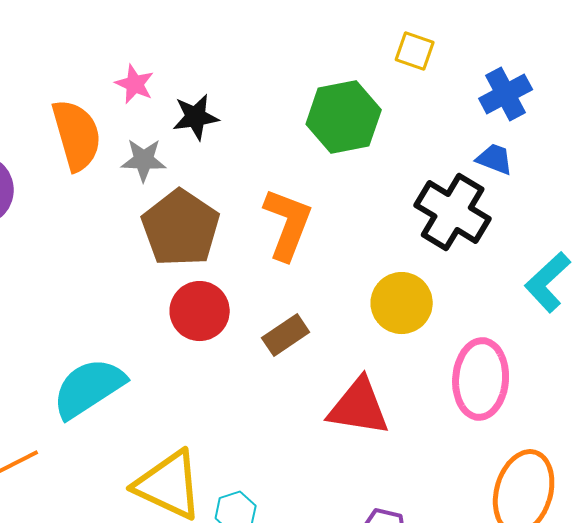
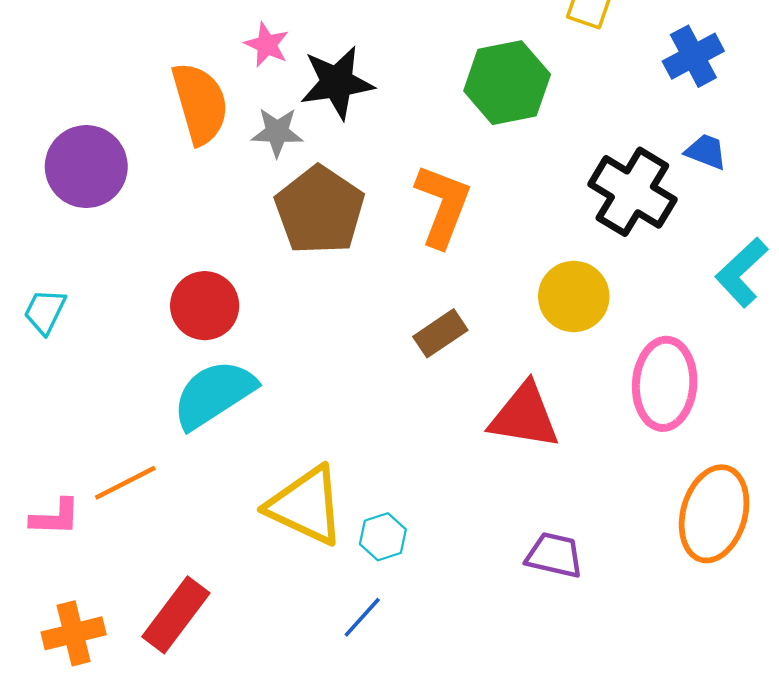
black star: (196, 117) -> (337, 83), size x1.4
blue trapezoid: (495, 159) -> (706, 152), moved
red circle: (200, 311) -> (205, 306), moved

